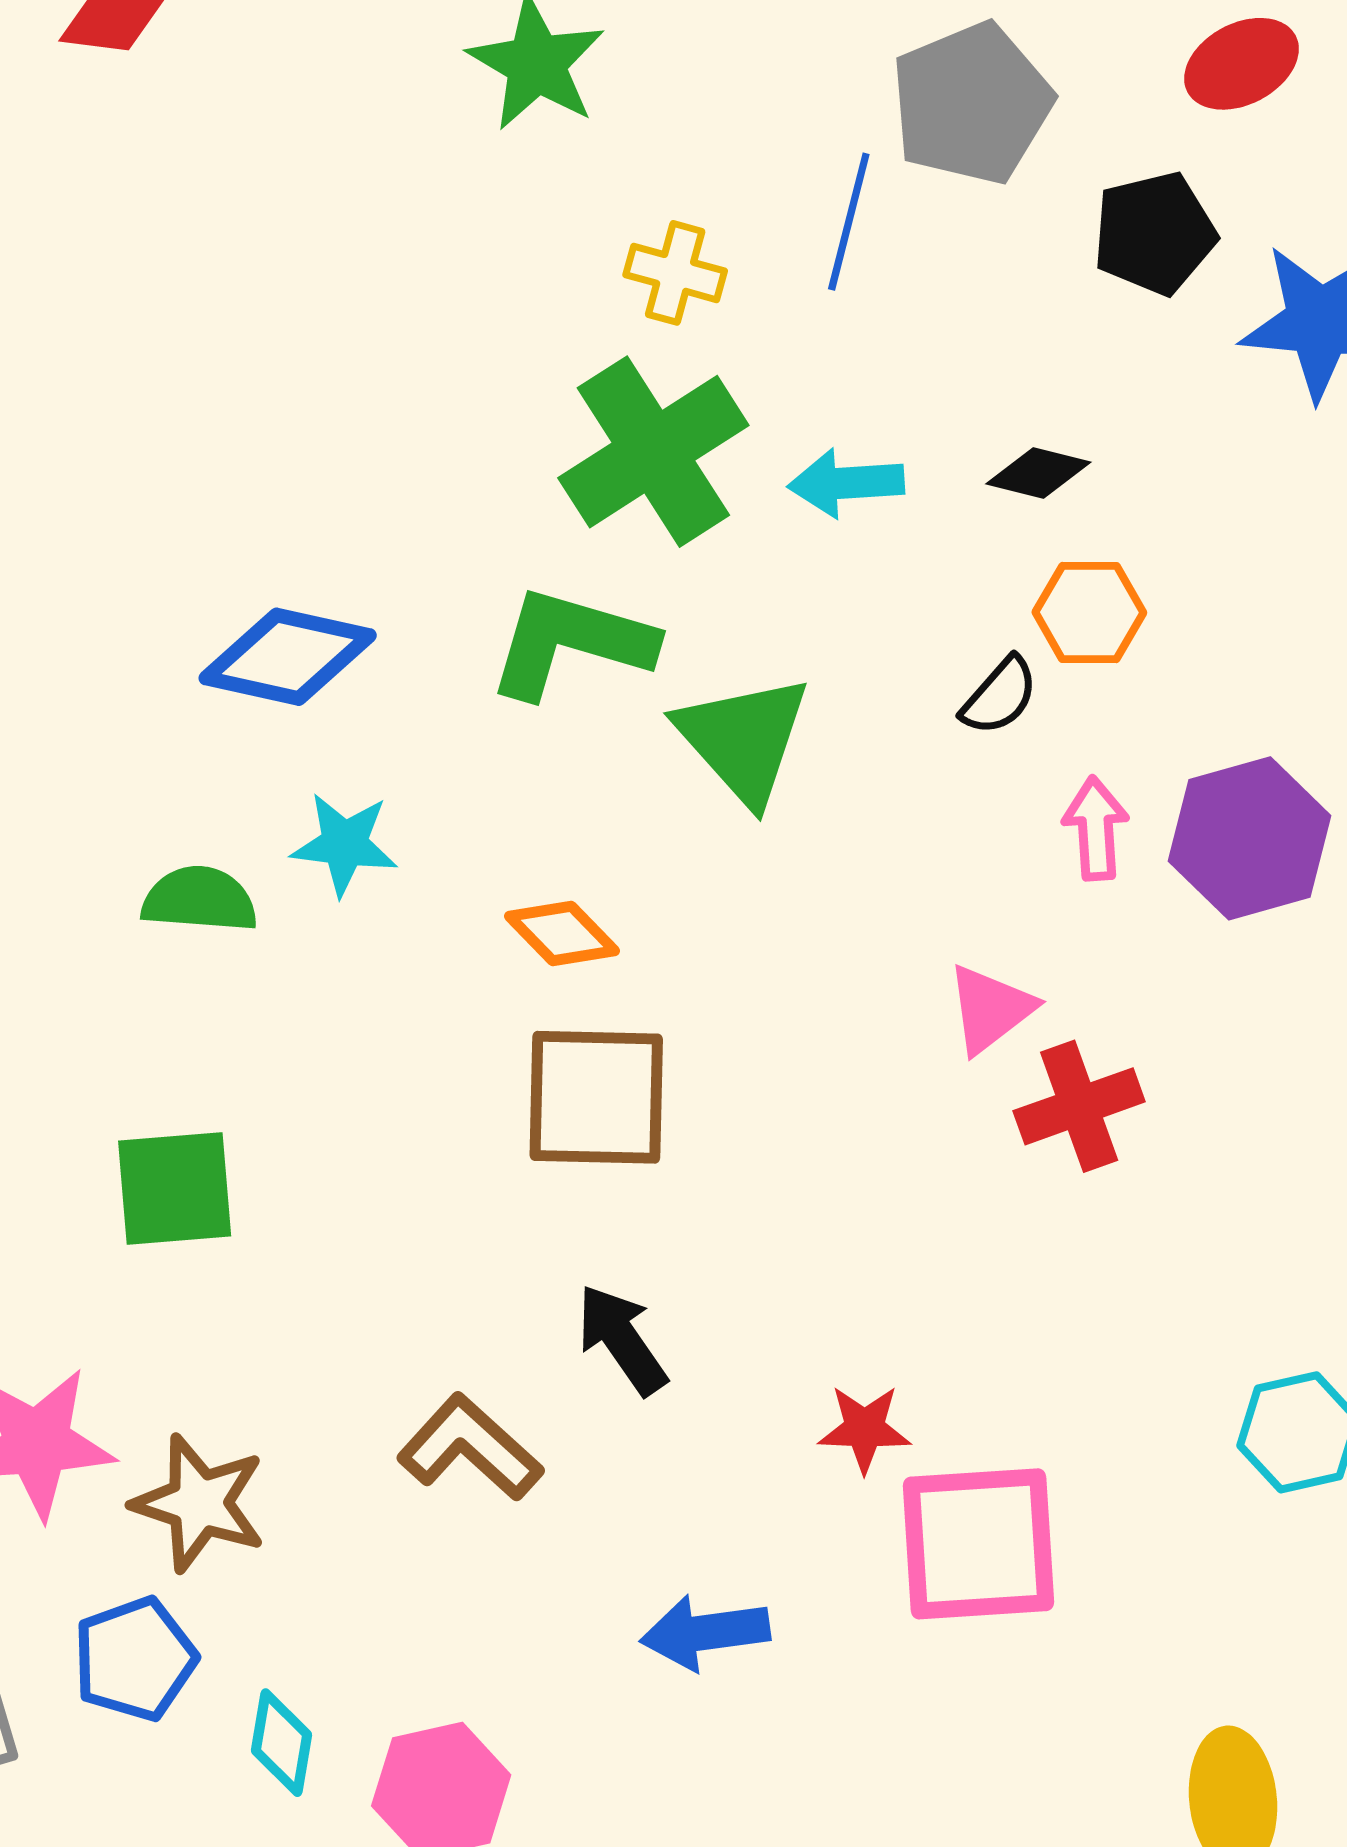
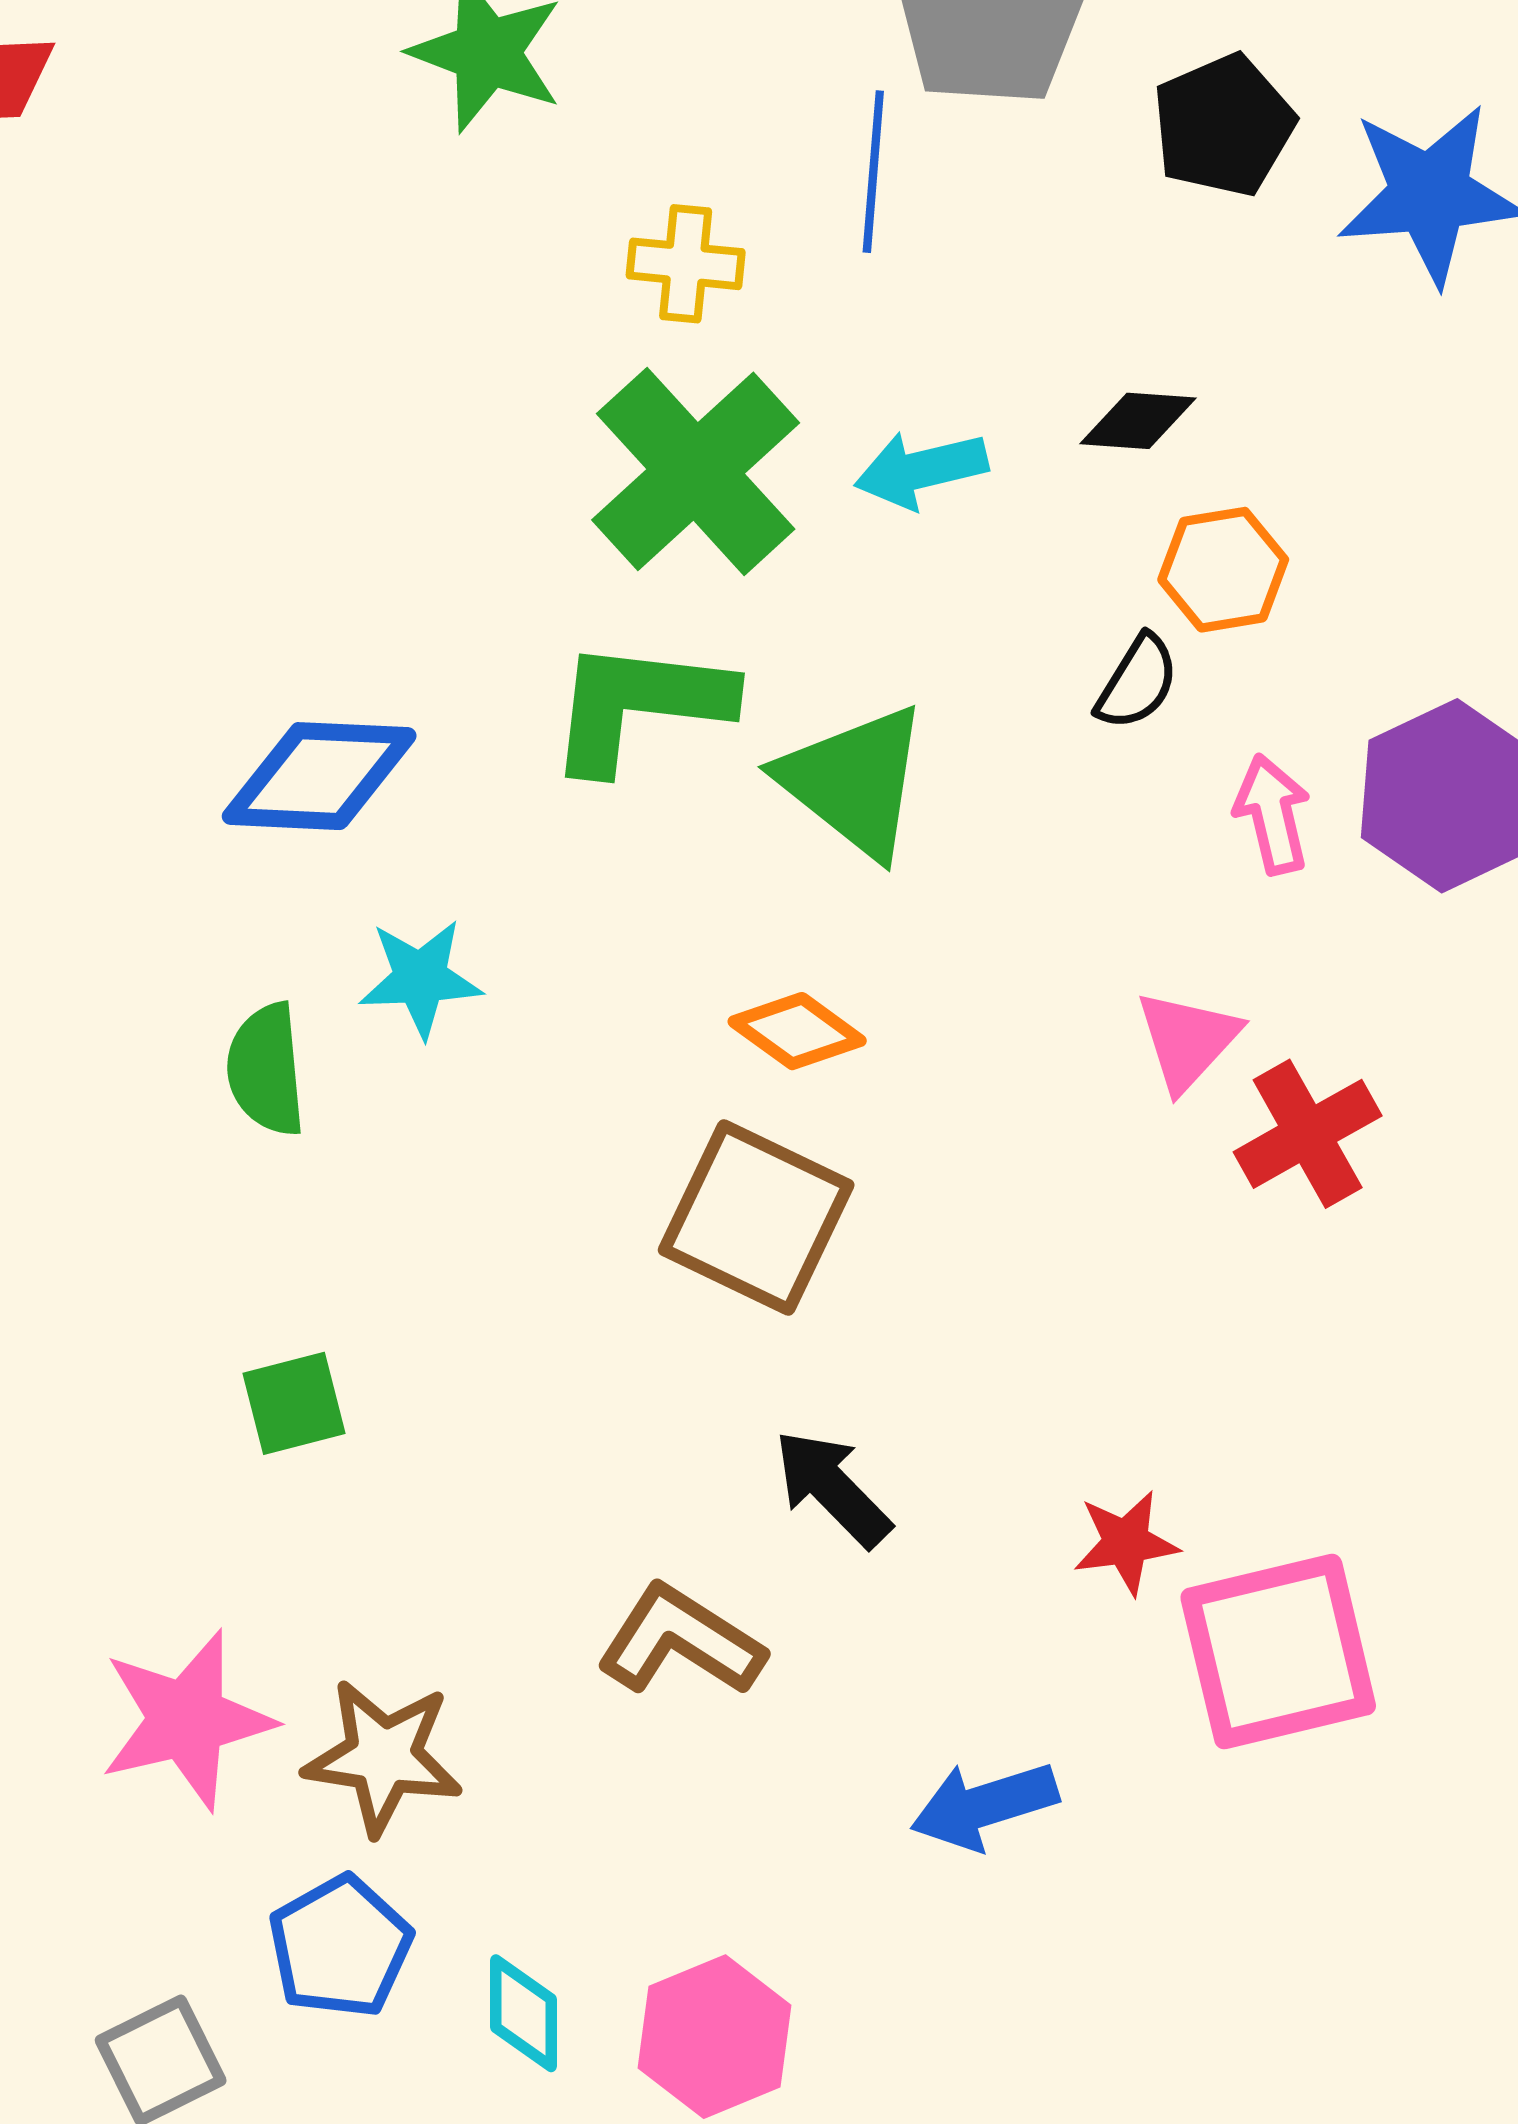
green semicircle: (199, 900) -> (266, 1070), turned -90
orange diamond: (562, 933) -> (797, 1031), moved
brown square: (596, 1097) -> (756, 1217), turned 34
green square: (175, 1189) -> (294, 1403), size x0.7

